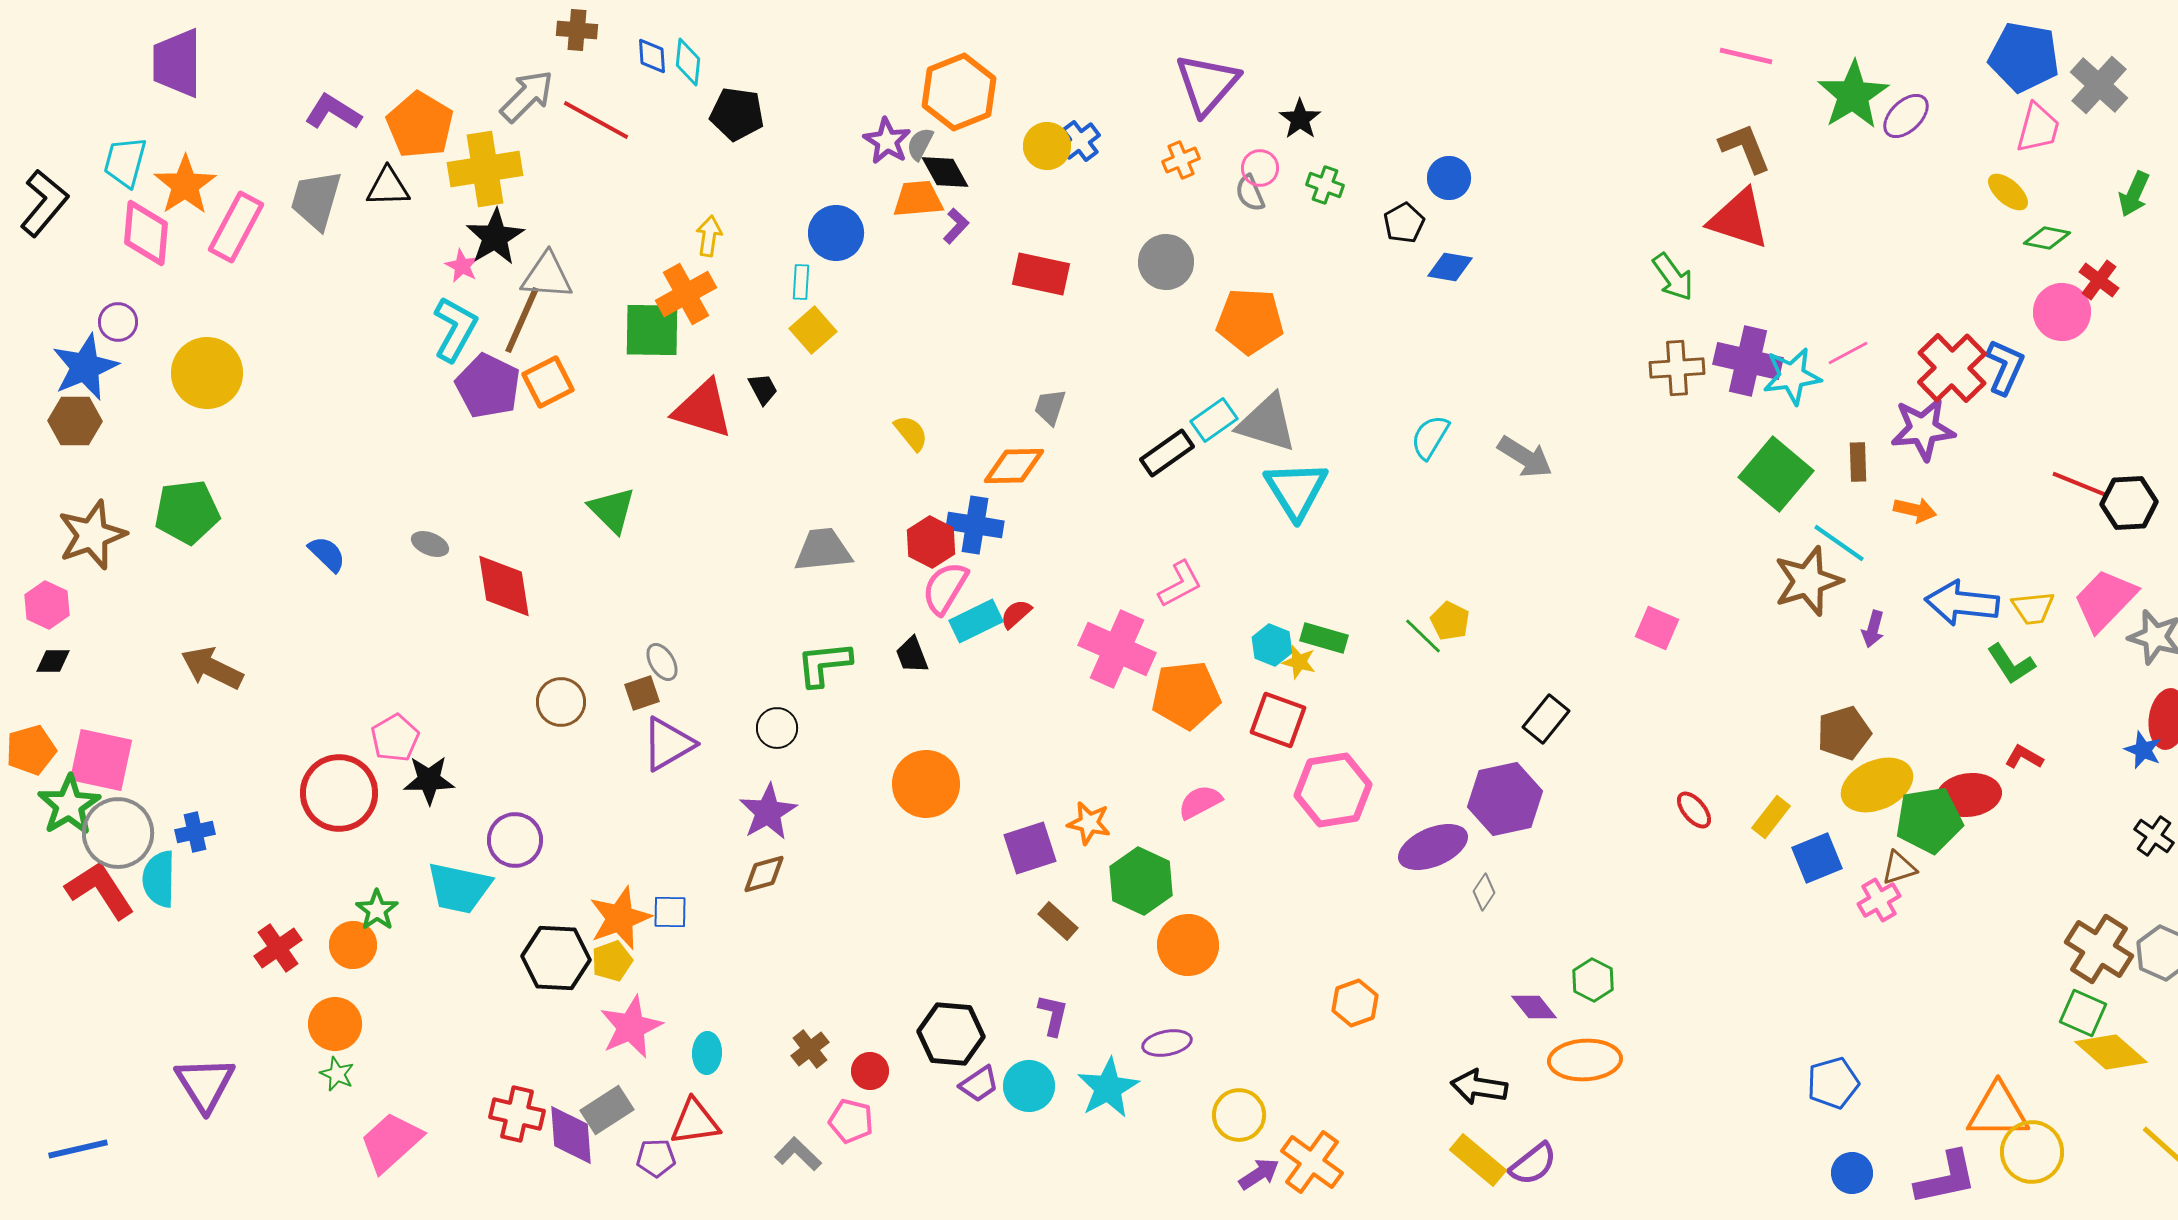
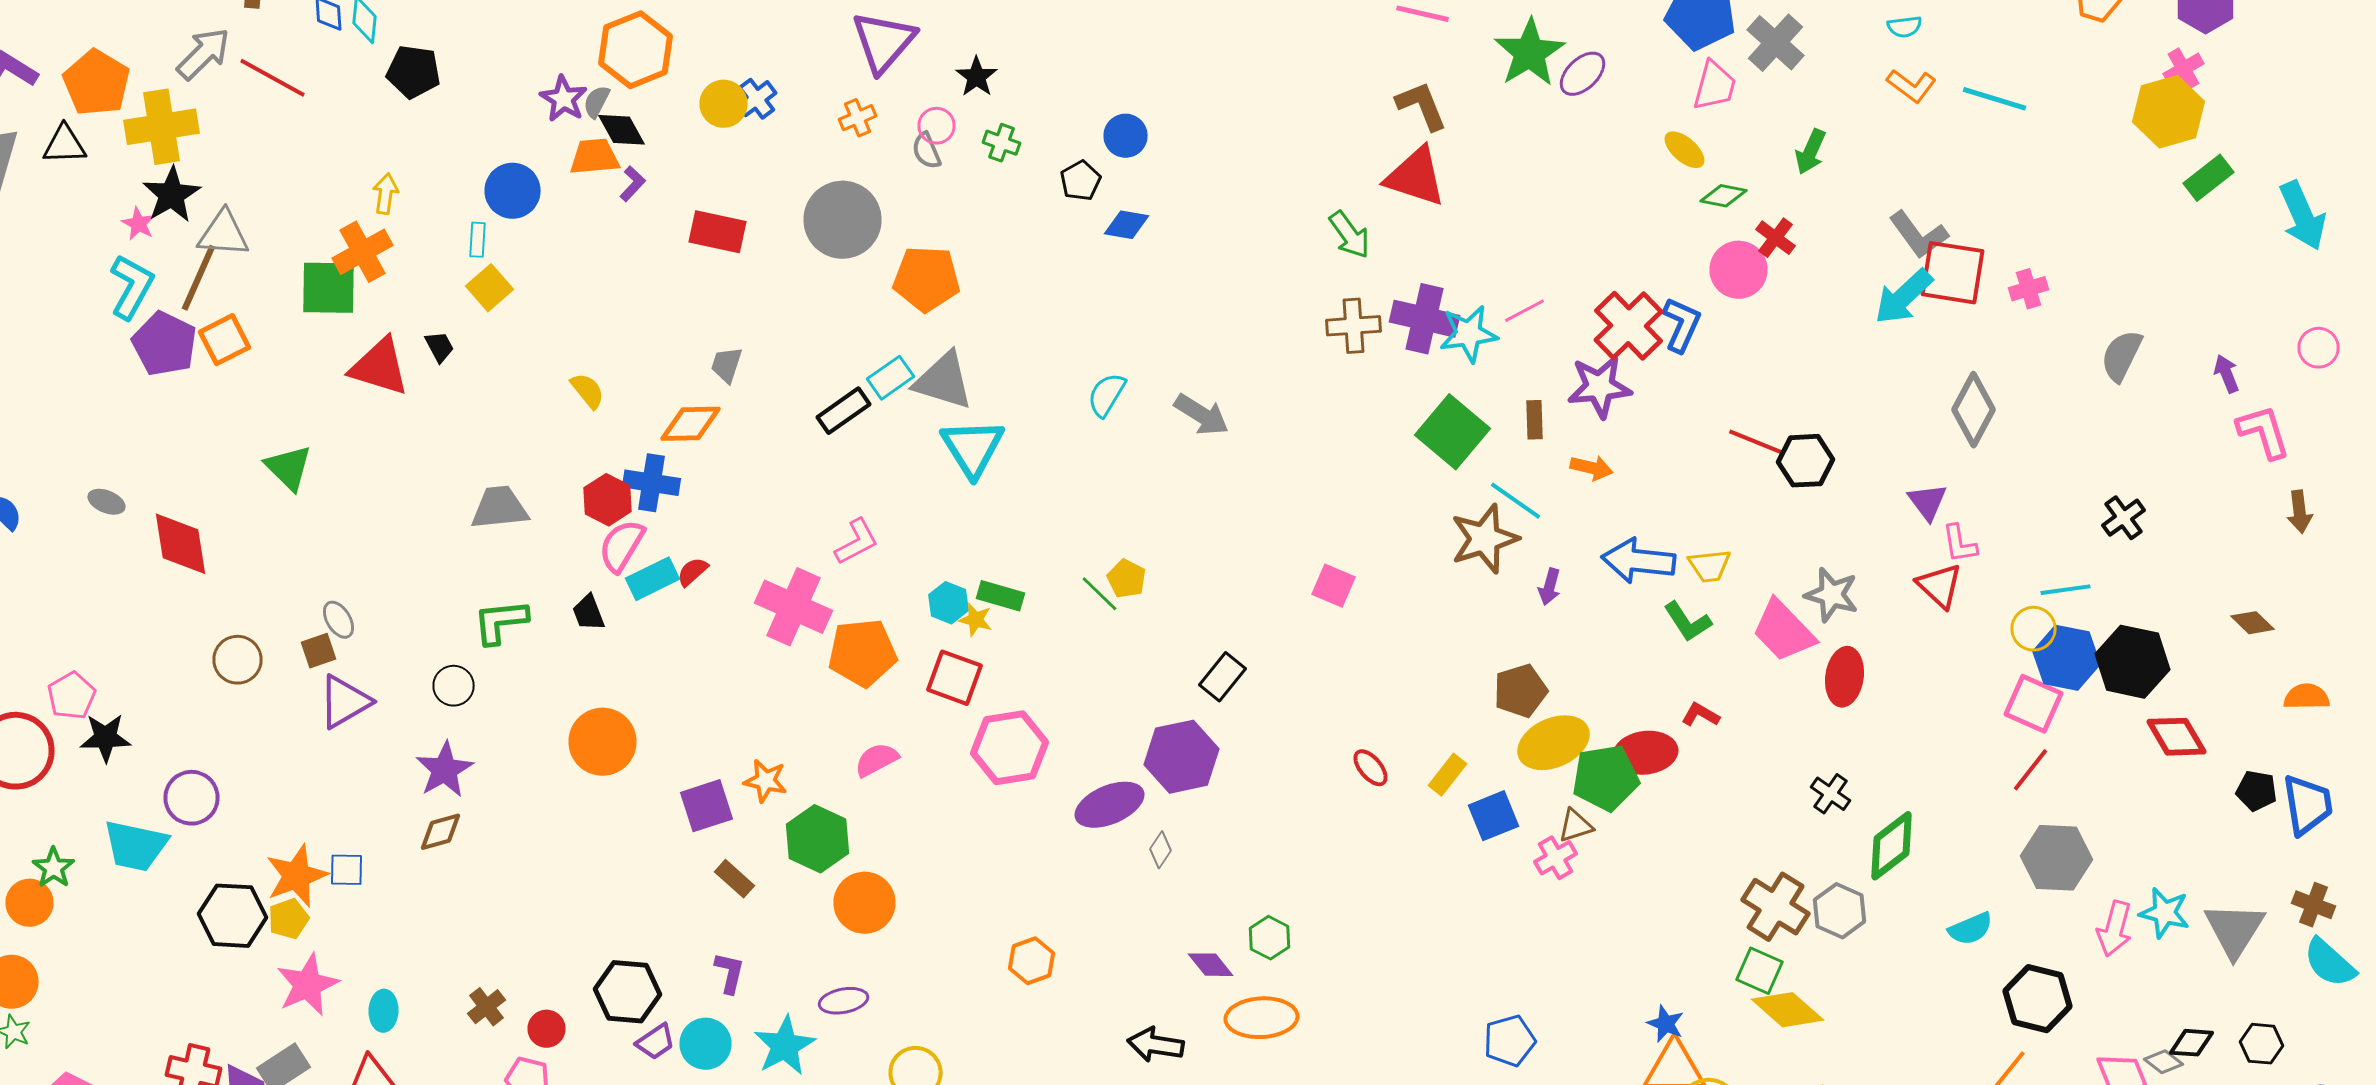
gray circle: (1166, 262) -> (842, 220), size x1.4
pink trapezoid: (2105, 600) -> (1784, 631), moved, turned -88
blue star: (2143, 750) -> (1666, 1024), moved

